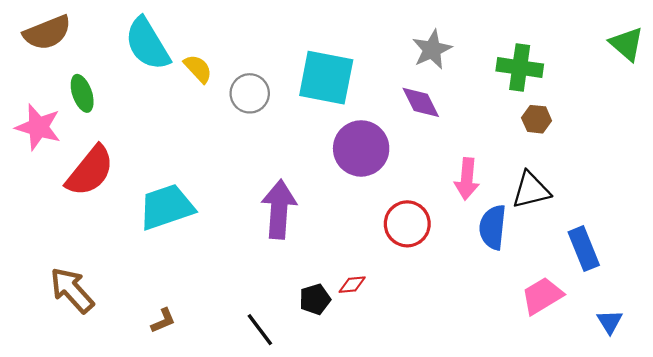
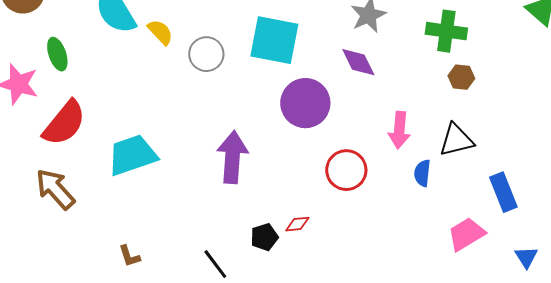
blue semicircle: (493, 227) -> (422, 173), size x0.7
brown arrow: (72, 290) -> (55, 189), moved
brown L-shape: (163, 321) -> (129, 256), turned 95

